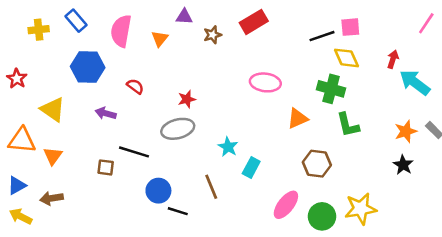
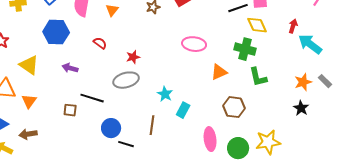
red semicircle: (135, 86) -> (100, 43), moved
brown line: (211, 187) -> (152, 125), turned 30
pink ellipse: (286, 205) -> (210, 139), turned -45

